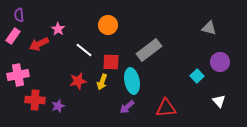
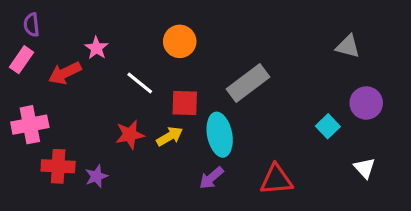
yellow arrow: (102, 82) -> (170, 136), turned -140

